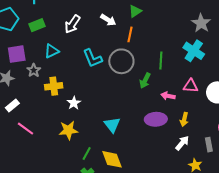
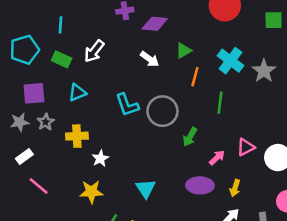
white arrow: (72, 24) -> (94, 51), moved
green rectangle: (37, 25) -> (62, 59), turned 42
orange line: (130, 34) -> (195, 77), moved
cyan cross: (194, 51) -> (231, 61), moved
green line: (161, 61) -> (220, 103), moved
gray star: (34, 70) -> (46, 122), moved
pink triangle: (191, 86) -> (246, 147), turned -35
pink arrow: (168, 96) -> (217, 158), turned 120

